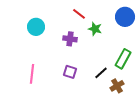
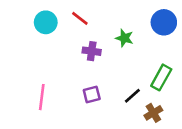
red line: (79, 14) -> (80, 18), moved
cyan circle: (36, 27) -> (46, 22), moved
purple square: (70, 72) -> (92, 94), turned -32

